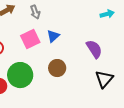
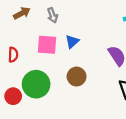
pink square: (30, 39) -> (47, 45), turned 30

